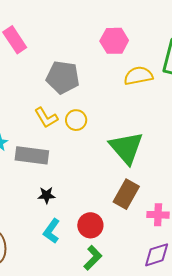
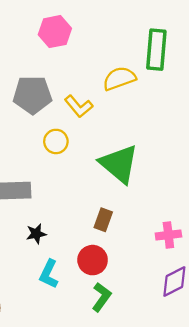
pink hexagon: (114, 41) -> (55, 32), moved
yellow L-shape: (46, 118) -> (79, 106), moved
brown rectangle: (126, 194) -> (103, 220), moved, size x0.7

